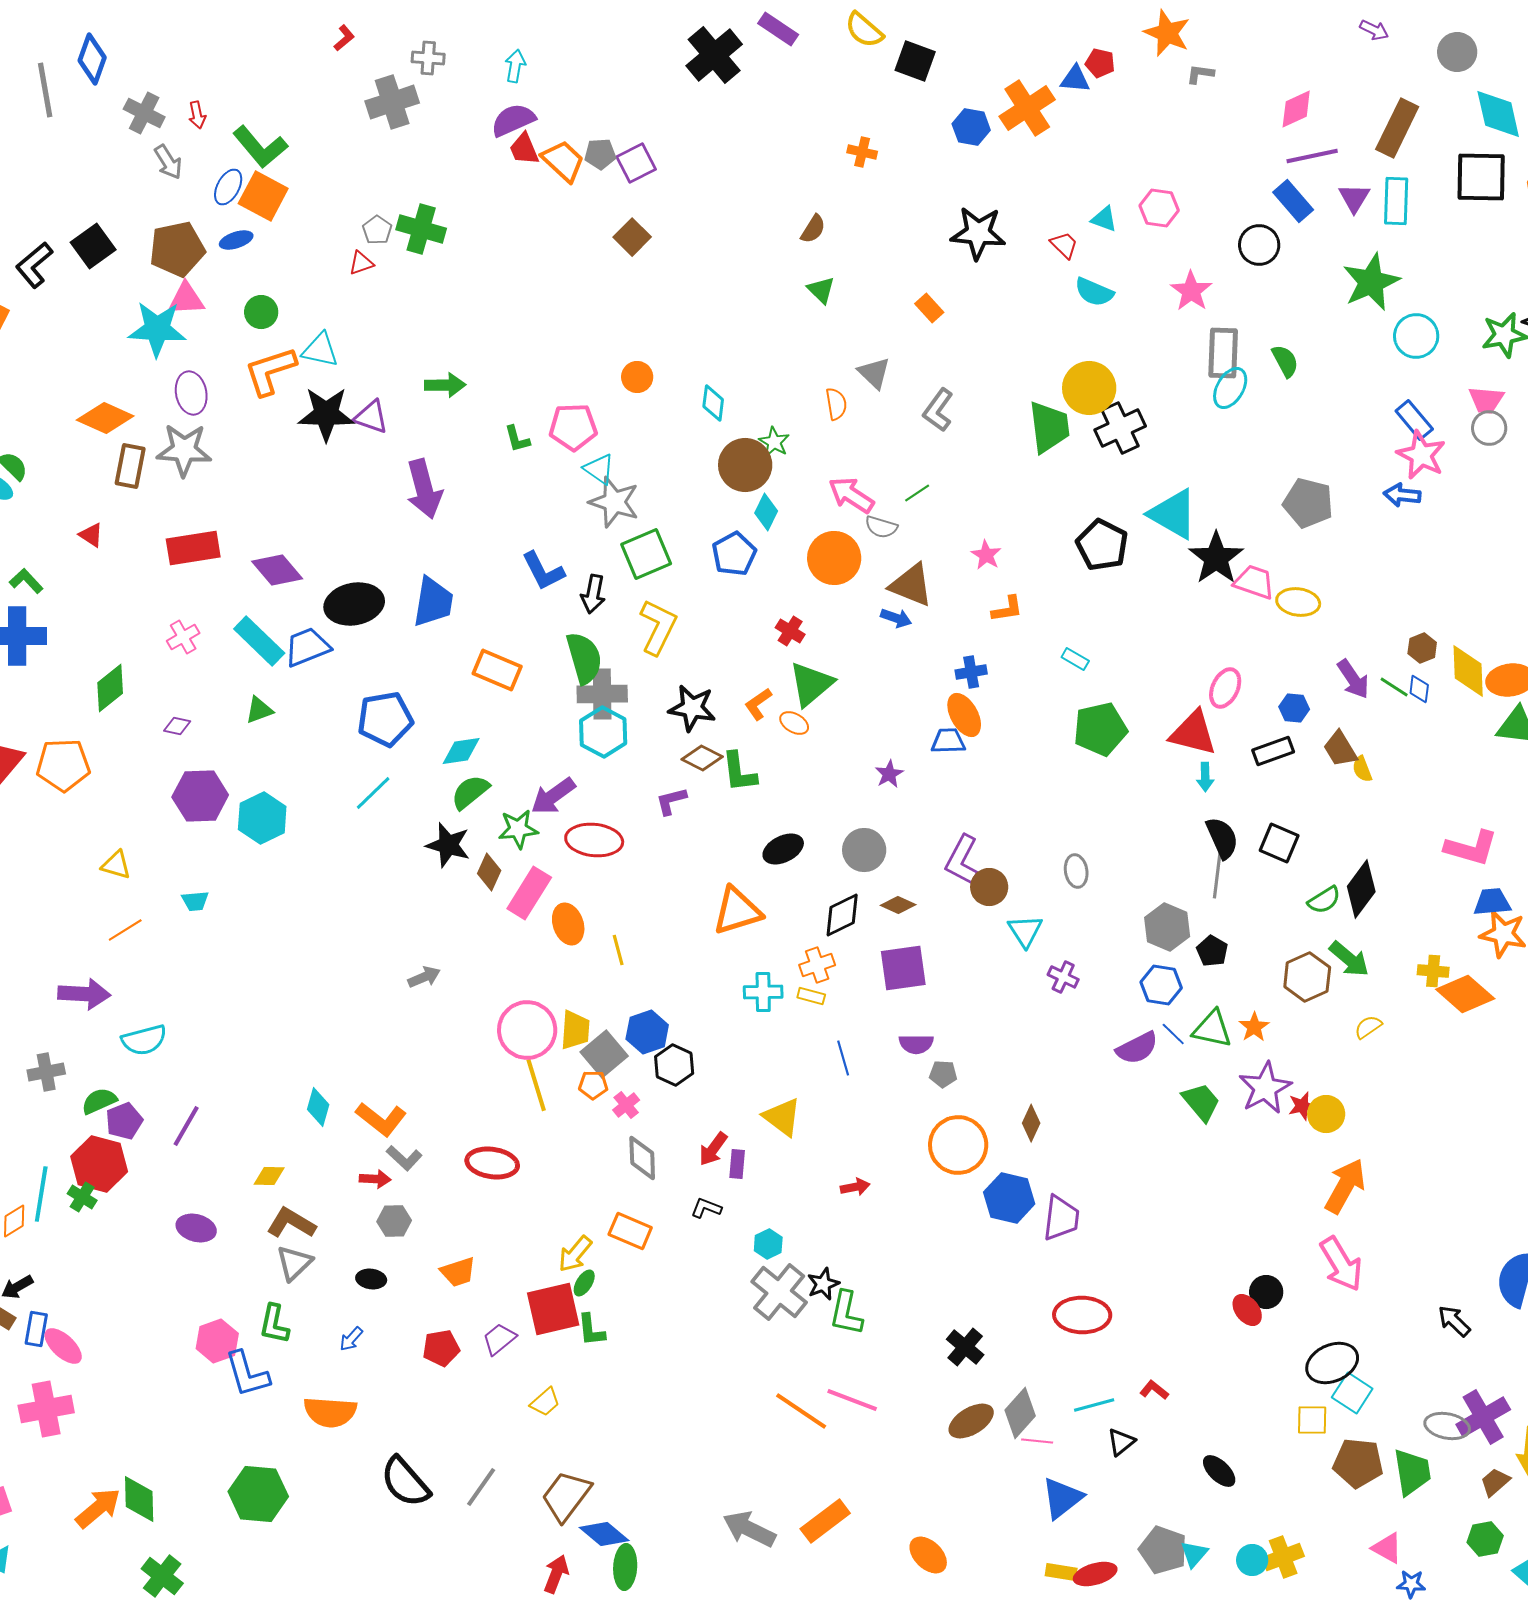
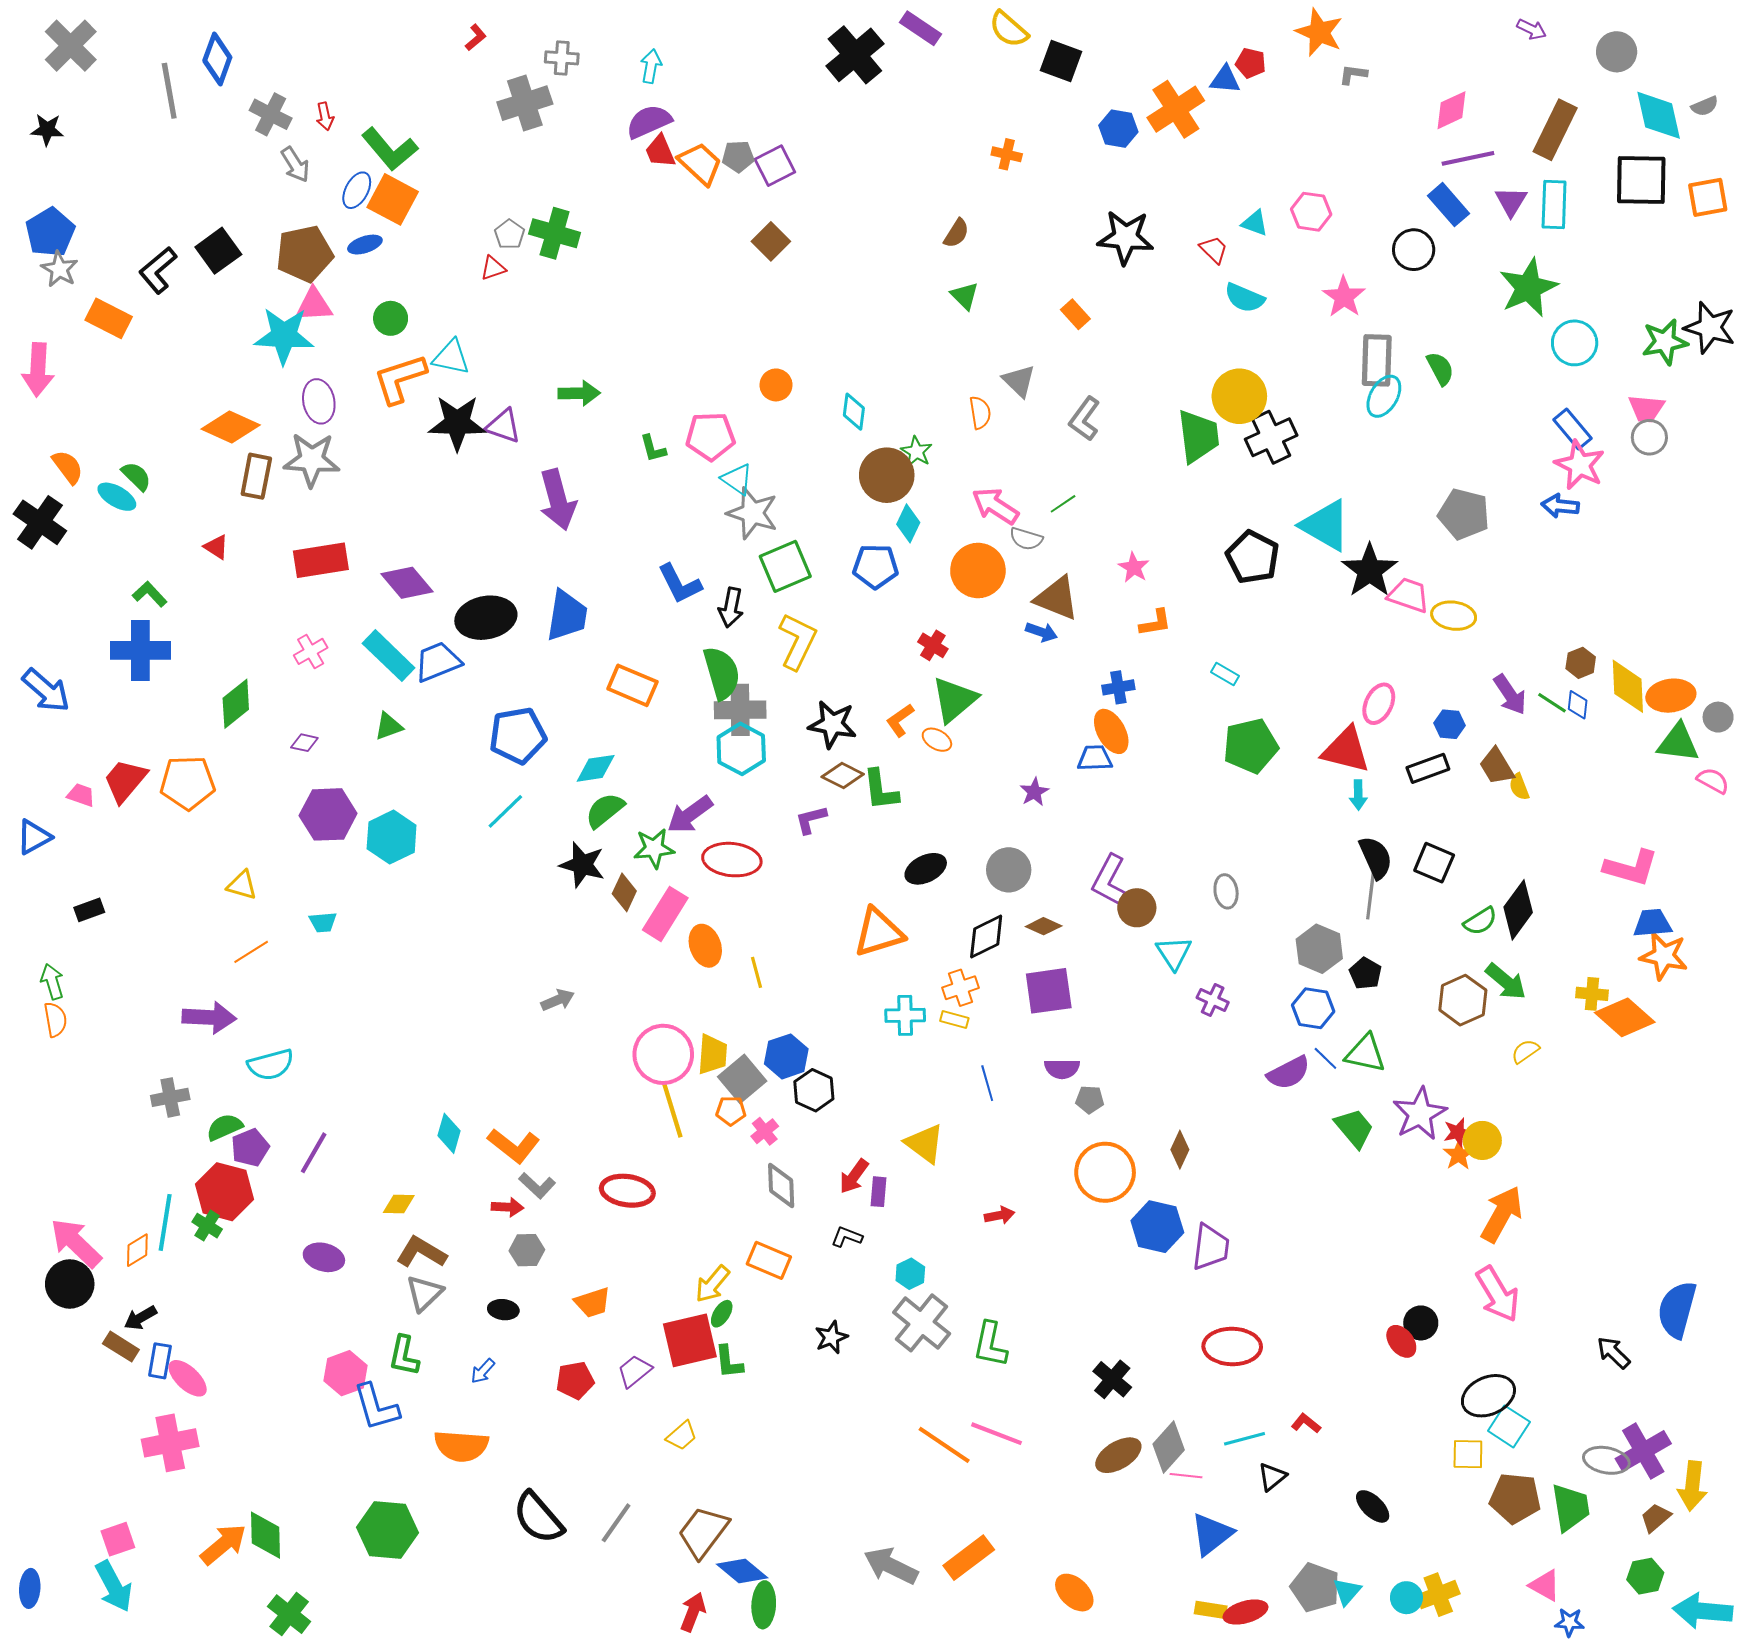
blue pentagon: (734, 554) -> (875, 566), turned 30
orange star: (1254, 1027) -> (1459, 1155), moved
black star: (823, 1284) -> (831, 1337), moved

